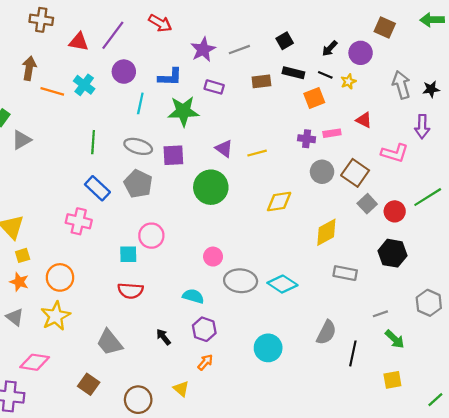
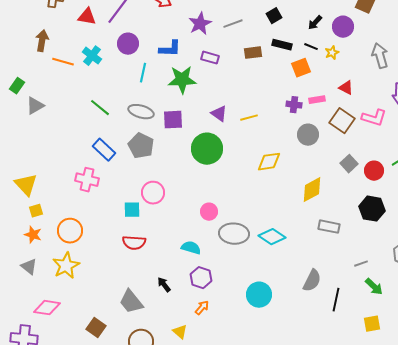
green line: (93, 142) -> (100, 108), turned -55
brown square: (355, 173) -> (342, 121), moved
gray trapezoid: (110, 342) -> (131, 302), moved

